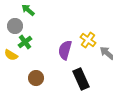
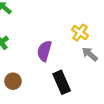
yellow cross: (88, 40) -> (80, 33), moved

